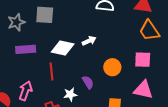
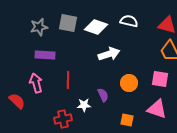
white arrow: (89, 41) -> (109, 54), size x1.5
white diamond: (63, 48) -> (96, 27), moved
pink arrow: (26, 91) -> (36, 83), moved, turned -42

